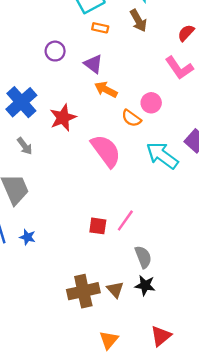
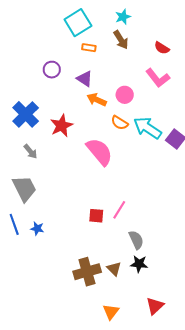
red semicircle: (186, 33) -> (162, 48), turned -98
pink circle: (151, 103) -> (125, 95), moved
cyan arrow: (162, 155) -> (148, 128), moved

